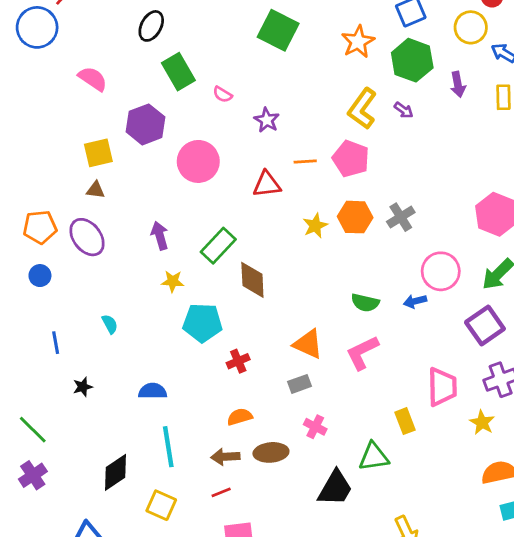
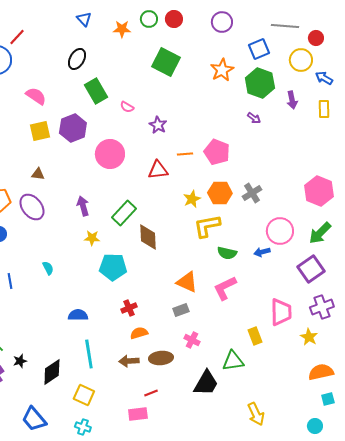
yellow L-shape: (362, 109) -> (207, 226), moved, turned 44
yellow square: (98, 153) -> (40, 131), moved
red cross: (238, 361) -> (129, 308), moved
black star: (83, 387) -> (20, 361), moved
red line: (221, 492) -> (151, 393), moved

